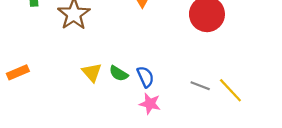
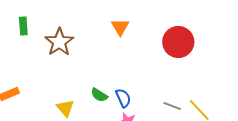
yellow triangle: (92, 72) -> (65, 108), moved

